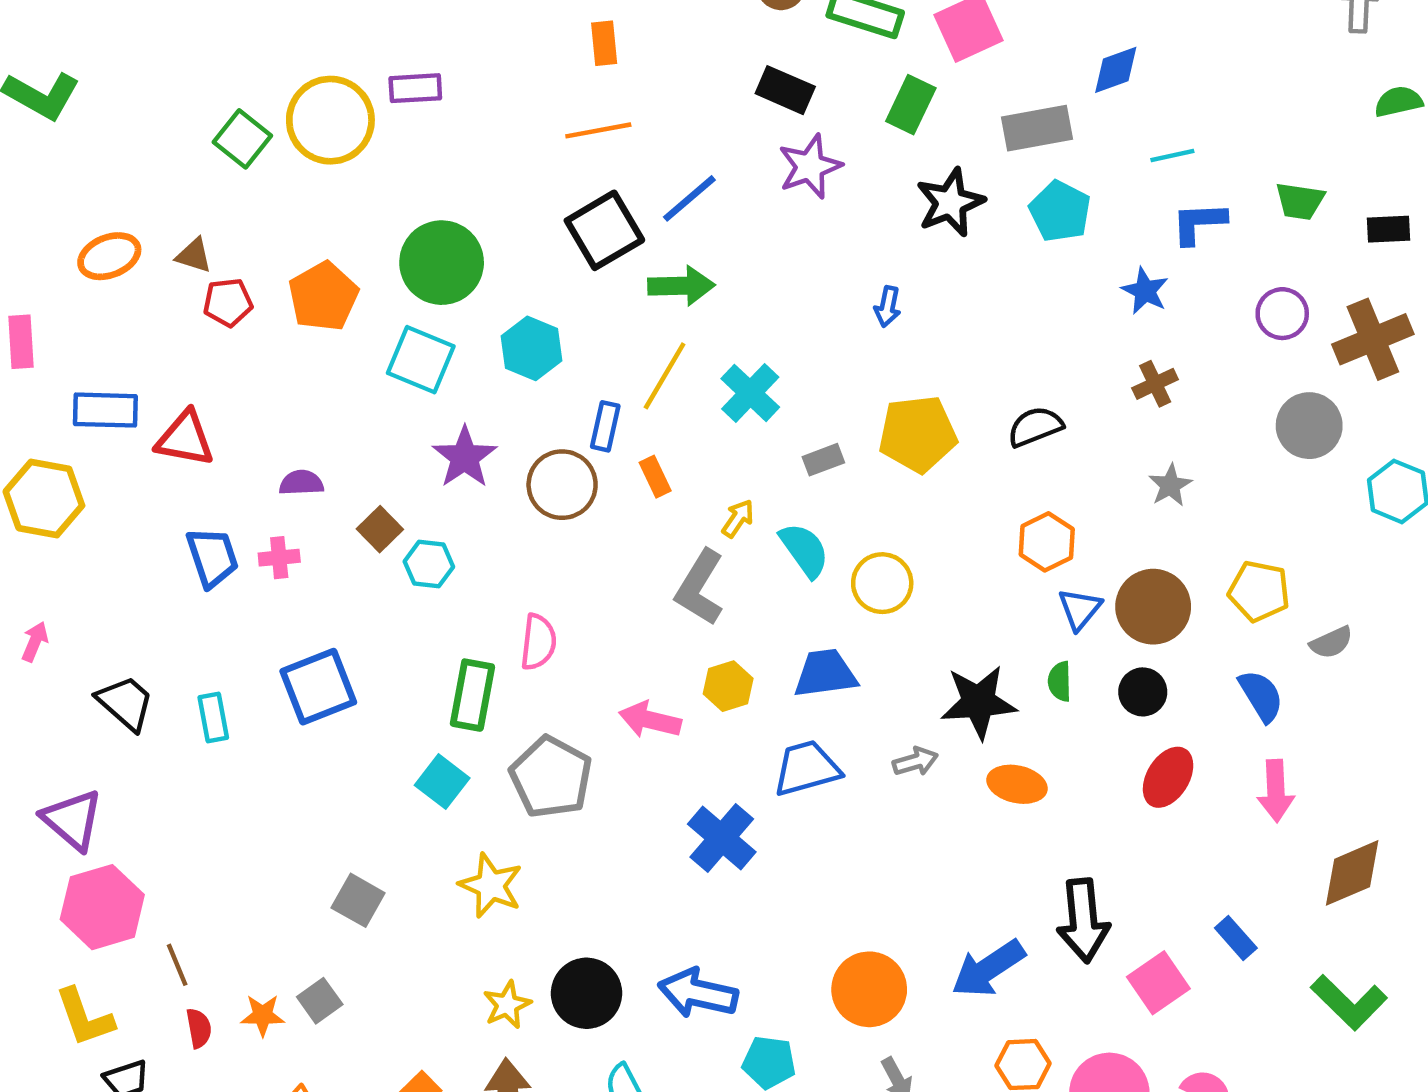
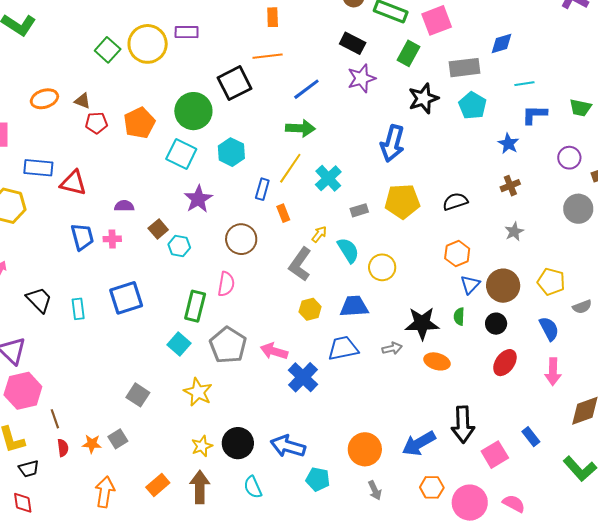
black square: (604, 230) -> (234, 83), moved
blue arrow: (888, 307) -> (392, 143), size x2.0
brown circle: (562, 485) -> (241, 239), moved
pink arrow: (650, 720) -> (274, 351), moved

